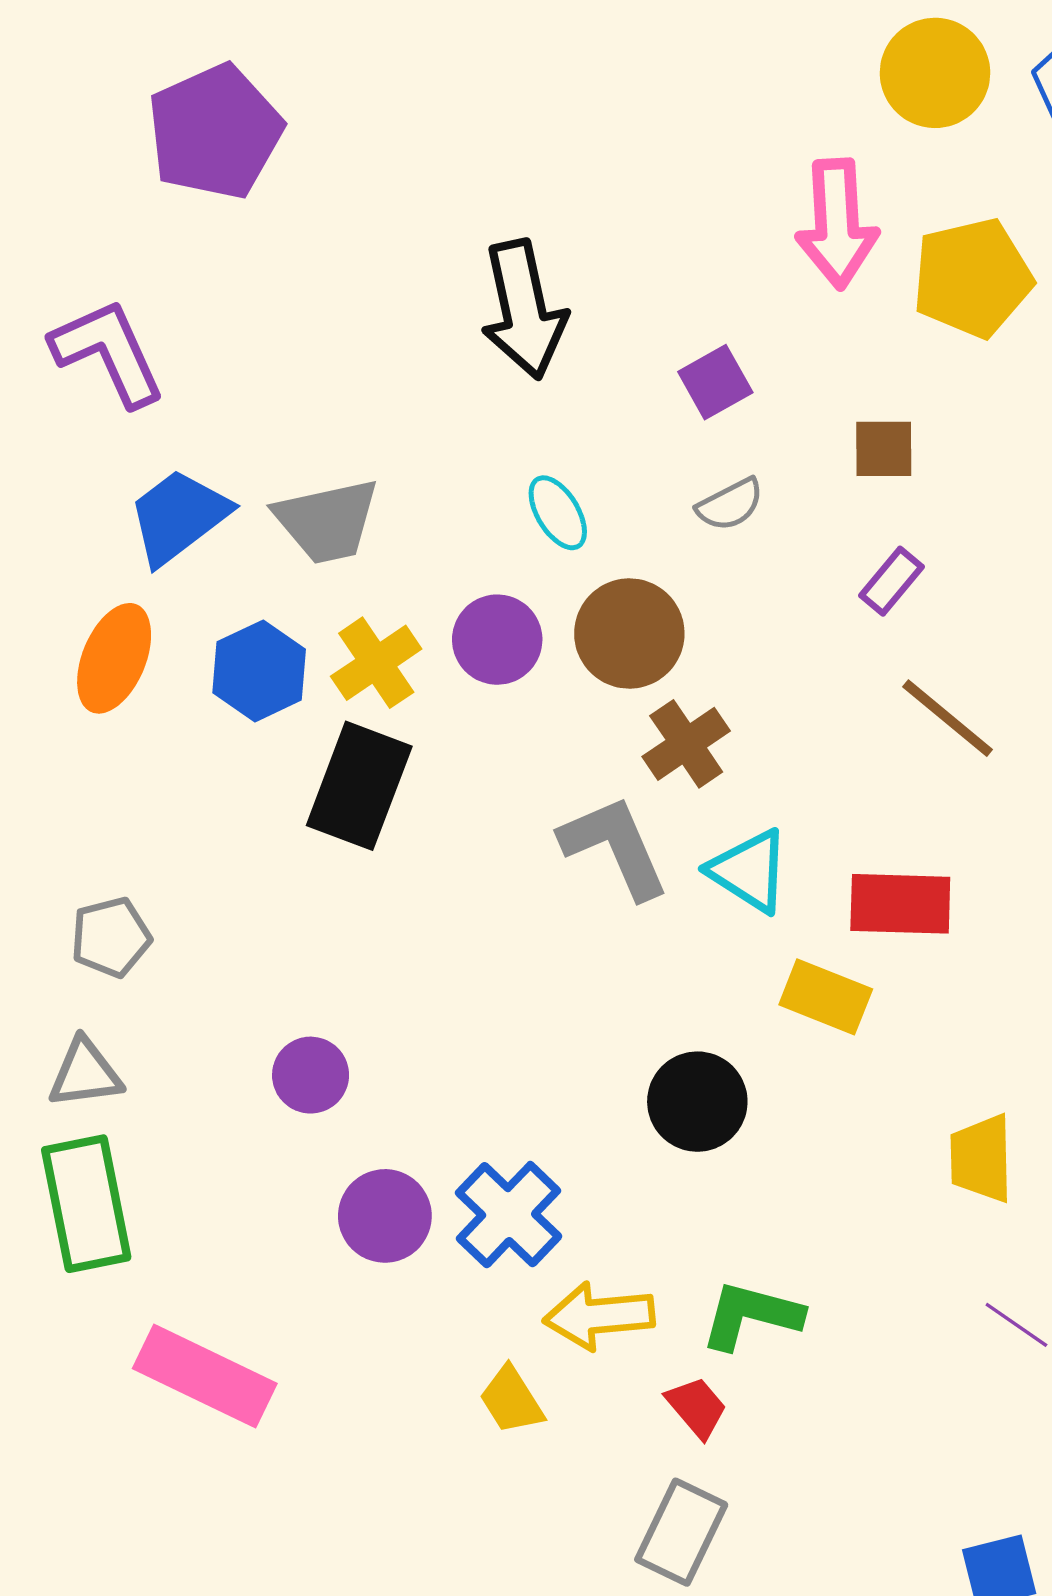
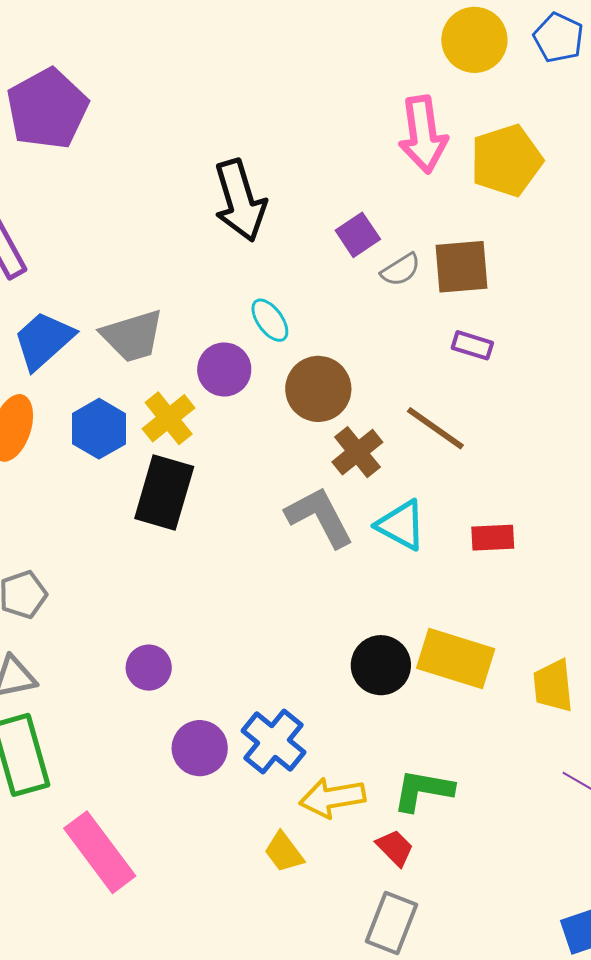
brown square: (884, 449) -> (462, 267), size x1.5
gray semicircle: (730, 505) -> (401, 270), moved
purple rectangle: (892, 581) -> (472, 345), turned 72
purple circle: (497, 640) -> (224, 369), moved
brown line: (948, 718) -> (435, 428), moved
red rectangle: (900, 904) -> (493, 538), size x0.7
yellow rectangle: (826, 997) -> (456, 659), moved, size x1.4
pink rectangle: (205, 1376) -> (100, 852), turned 32

